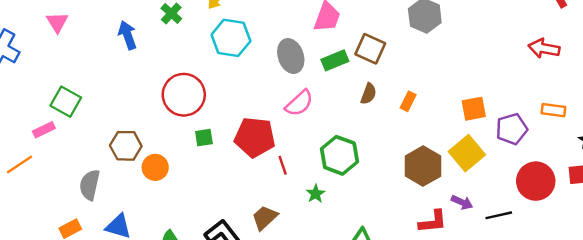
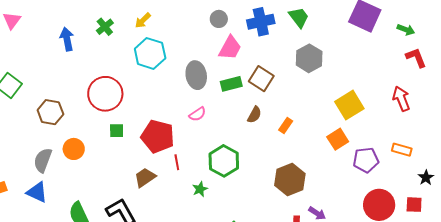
red arrow: (544, 48) -> (401, 99), turned 50
pink semicircle: (299, 103) -> (197, 114), size x0.7
orange square: (474, 109) -> (338, 139), turned -30
brown hexagon: (126, 146) -> (50, 112), moved
yellow square: (467, 153) -> (349, 105), moved
gray semicircle: (90, 185) -> (43, 160), moved
brown trapezoid: (265, 218) -> (145, 177), moved

